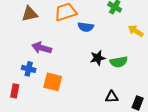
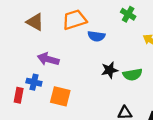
brown triangle: (30, 14) -> (35, 22), turned 42
red rectangle: (15, 91) -> (19, 95), moved

